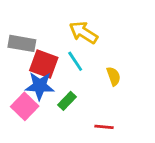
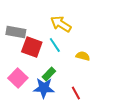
yellow semicircle: (114, 76) -> (83, 56), turned -56
blue star: (40, 86) -> (44, 88), moved
red line: (104, 127) -> (76, 93), turned 56

